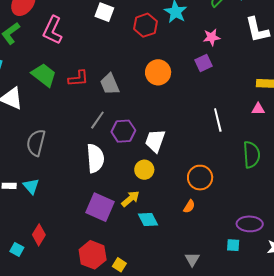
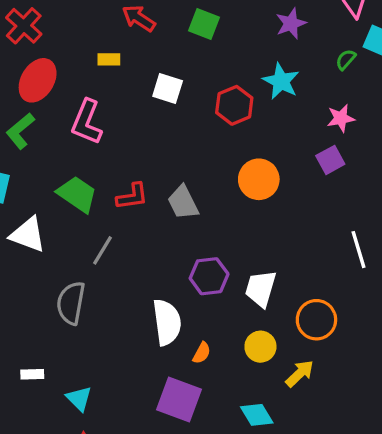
gray line: (97, 120) -> (102, 250), moved
yellow circle: (144, 170) -> (260, 347), moved
orange circle: (200, 178) -> (316, 320), moved
cyan triangle: (31, 186) -> (79, 399), moved
yellow arrow: (130, 199) -> (300, 374), moved
orange semicircle: (189, 206) -> (202, 353), moved

